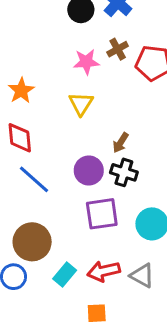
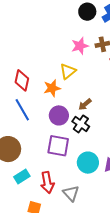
pink star: (86, 62) -> (80, 46), turned -30
orange star: (21, 91) -> (52, 88), moved
red arrow: (104, 271) -> (47, 182), turned -105

